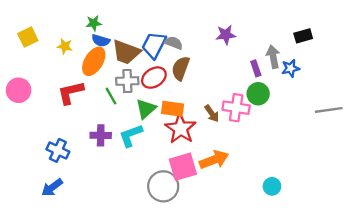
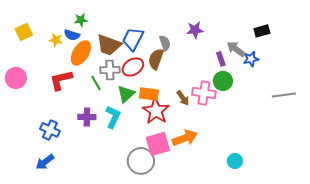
blue semicircle: (101, 41) -> (72, 35), moved
gray semicircle: (174, 43) -> (165, 43), moved, turned 49
gray arrow: (273, 57) -> (236, 49), turned -42
cyan L-shape: (131, 135) -> (113, 117), turned 135

